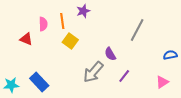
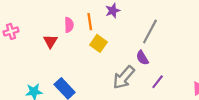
gray line: (137, 30) -> (150, 31), moved
red triangle: (26, 39) -> (50, 41), turned 40

